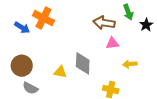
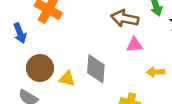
blue arrow: (22, 28) -> (20, 33), moved, turned 35
brown circle: (22, 66) -> (40, 68), moved

